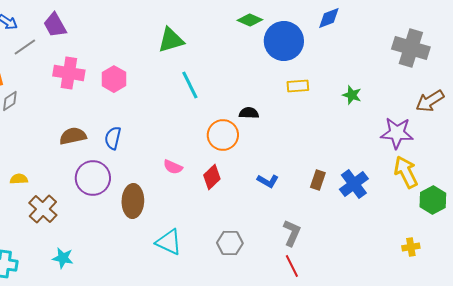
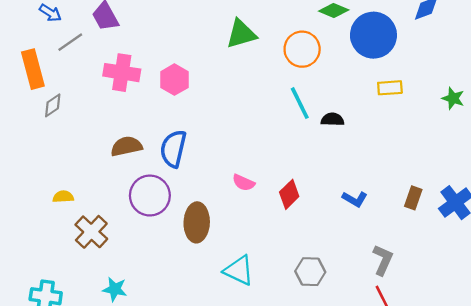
cyan line: (190, 85) -> (300, 103), moved
orange circle: (223, 135) -> (302, 49), moved
blue semicircle: (113, 138) -> (173, 149), size x1.4

